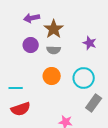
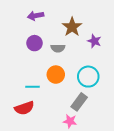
brown star: (54, 29) -> (72, 27), moved
cyan line: (16, 88) -> (32, 87), moved
gray rectangle: (94, 103) -> (79, 102), moved

